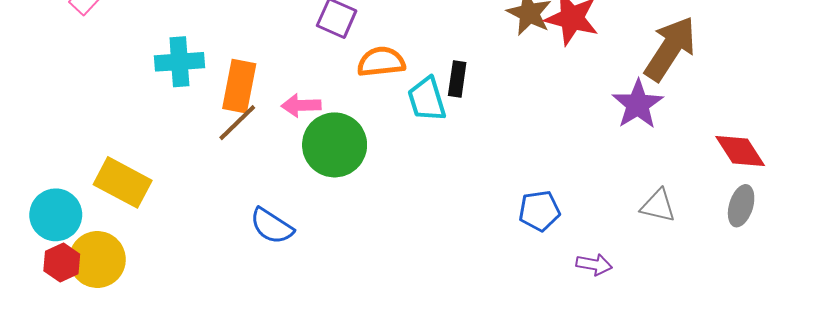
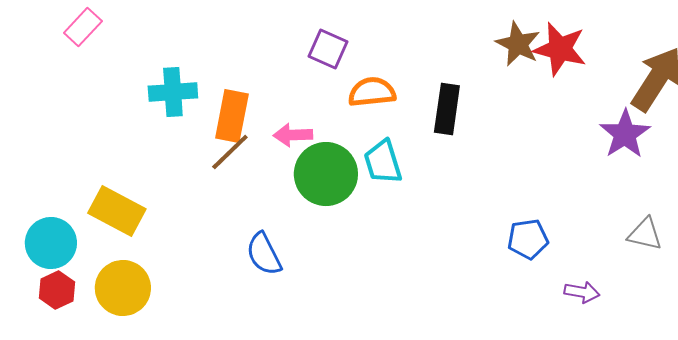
black rectangle: (457, 79) -> (447, 109), size x1.4
cyan trapezoid: (427, 99) -> (383, 162), moved
blue semicircle: (272, 226) -> (264, 254), turned 30
yellow circle: (97, 259) -> (123, 288), moved

